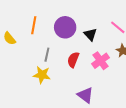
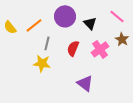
orange line: (34, 25) -> (34, 25), moved, turned 42

